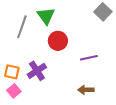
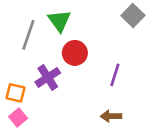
purple line: (89, 58) -> (115, 75), turned -60
purple cross: (37, 71) -> (48, 77), moved

